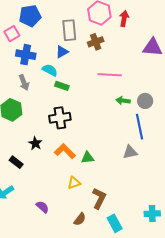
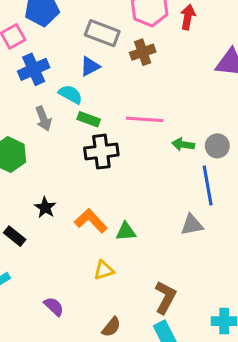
gray rectangle: (69, 30) -> (102, 33), turned -65
blue cross: (26, 55) -> (34, 69), turned -36
pink line: (110, 75) -> (145, 119), moved
gray arrow: (24, 83) -> (43, 118), moved
black cross: (60, 118) -> (101, 152), moved
brown L-shape: (99, 198) -> (165, 297), moved

